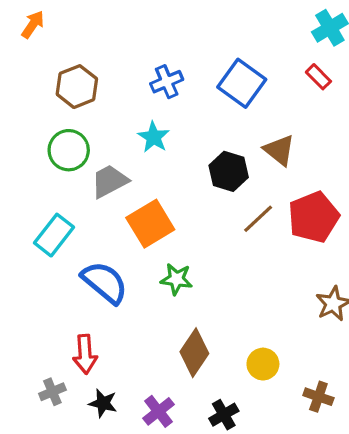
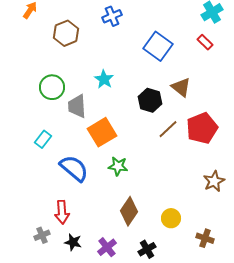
blue cross: (167, 82) -> (112, 16), moved
brown hexagon: (77, 87) -> (66, 33), moved
gray trapezoid: (110, 181) -> (77, 106), turned -65
cyan rectangle: (54, 235) -> (43, 139), size x0.7

